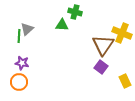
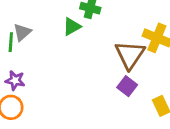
green triangle: (62, 25) -> (72, 27), turned -32

